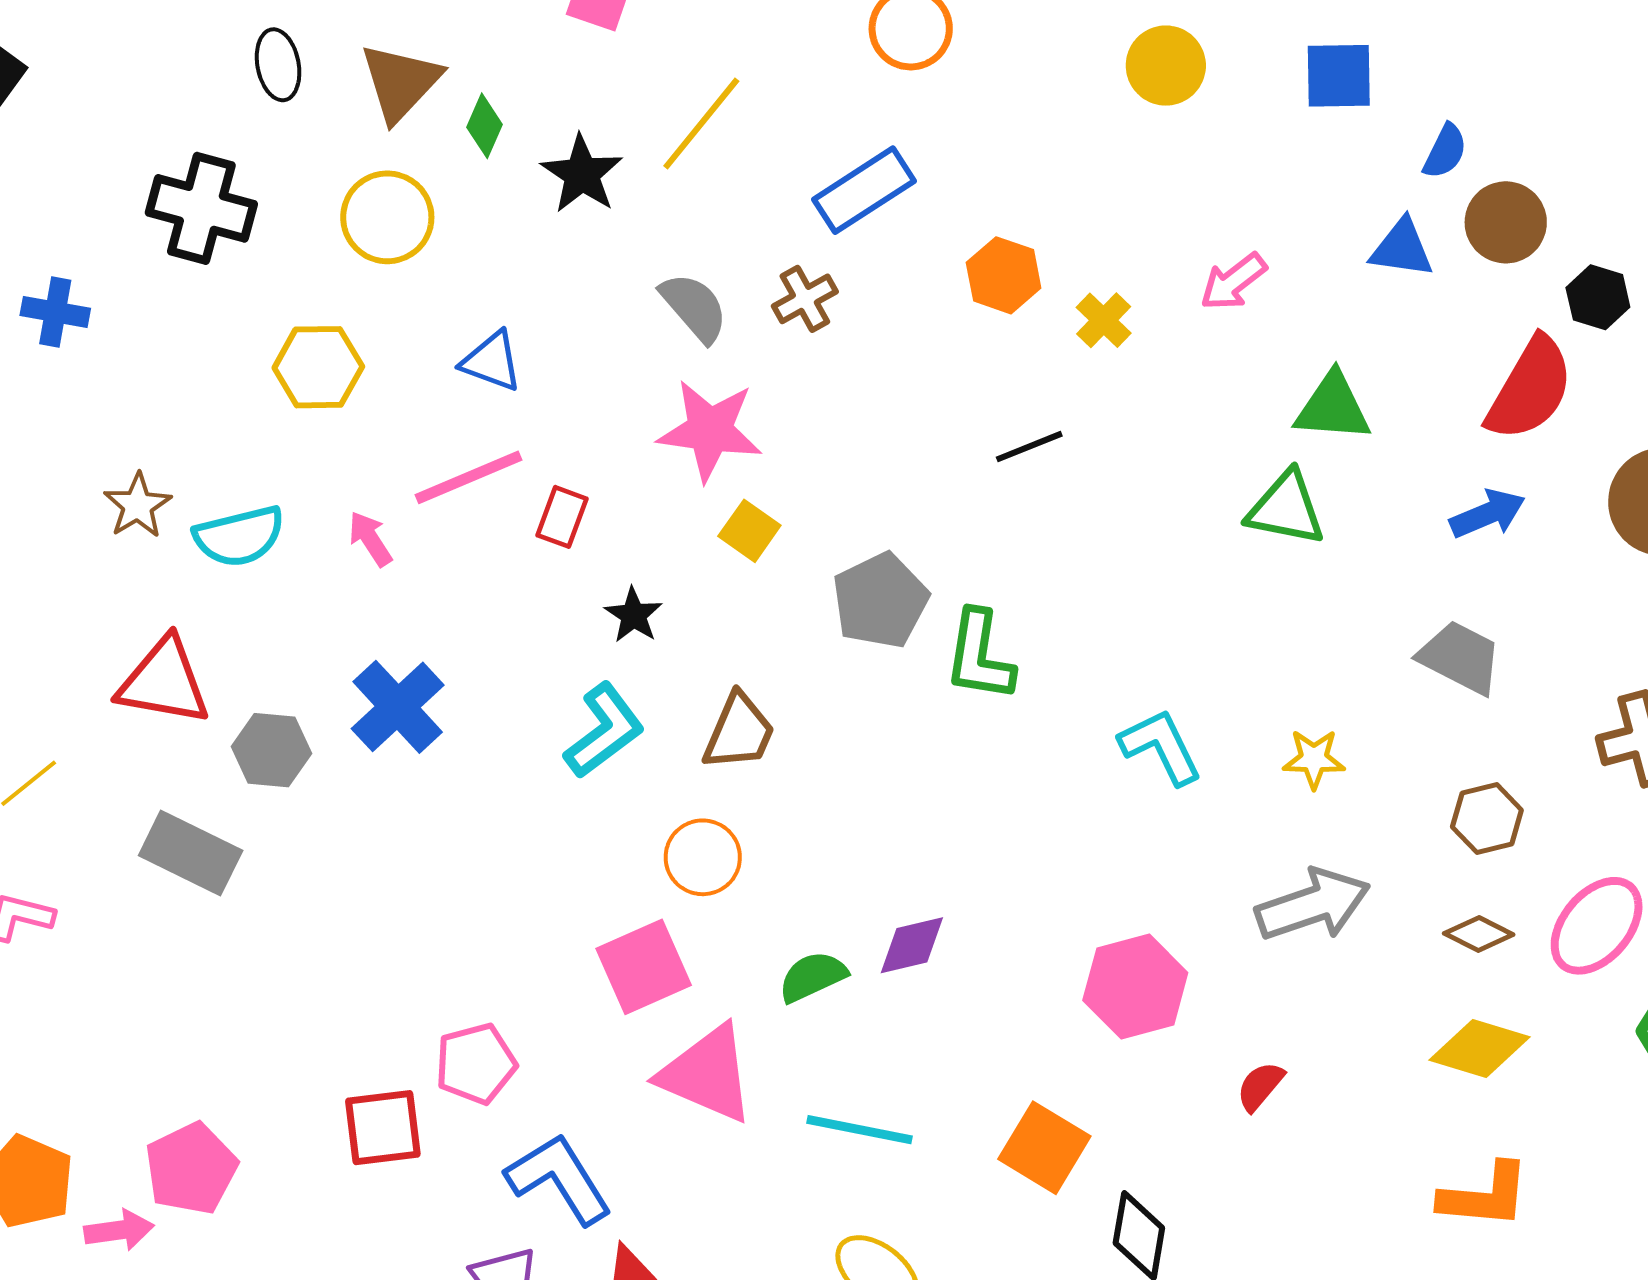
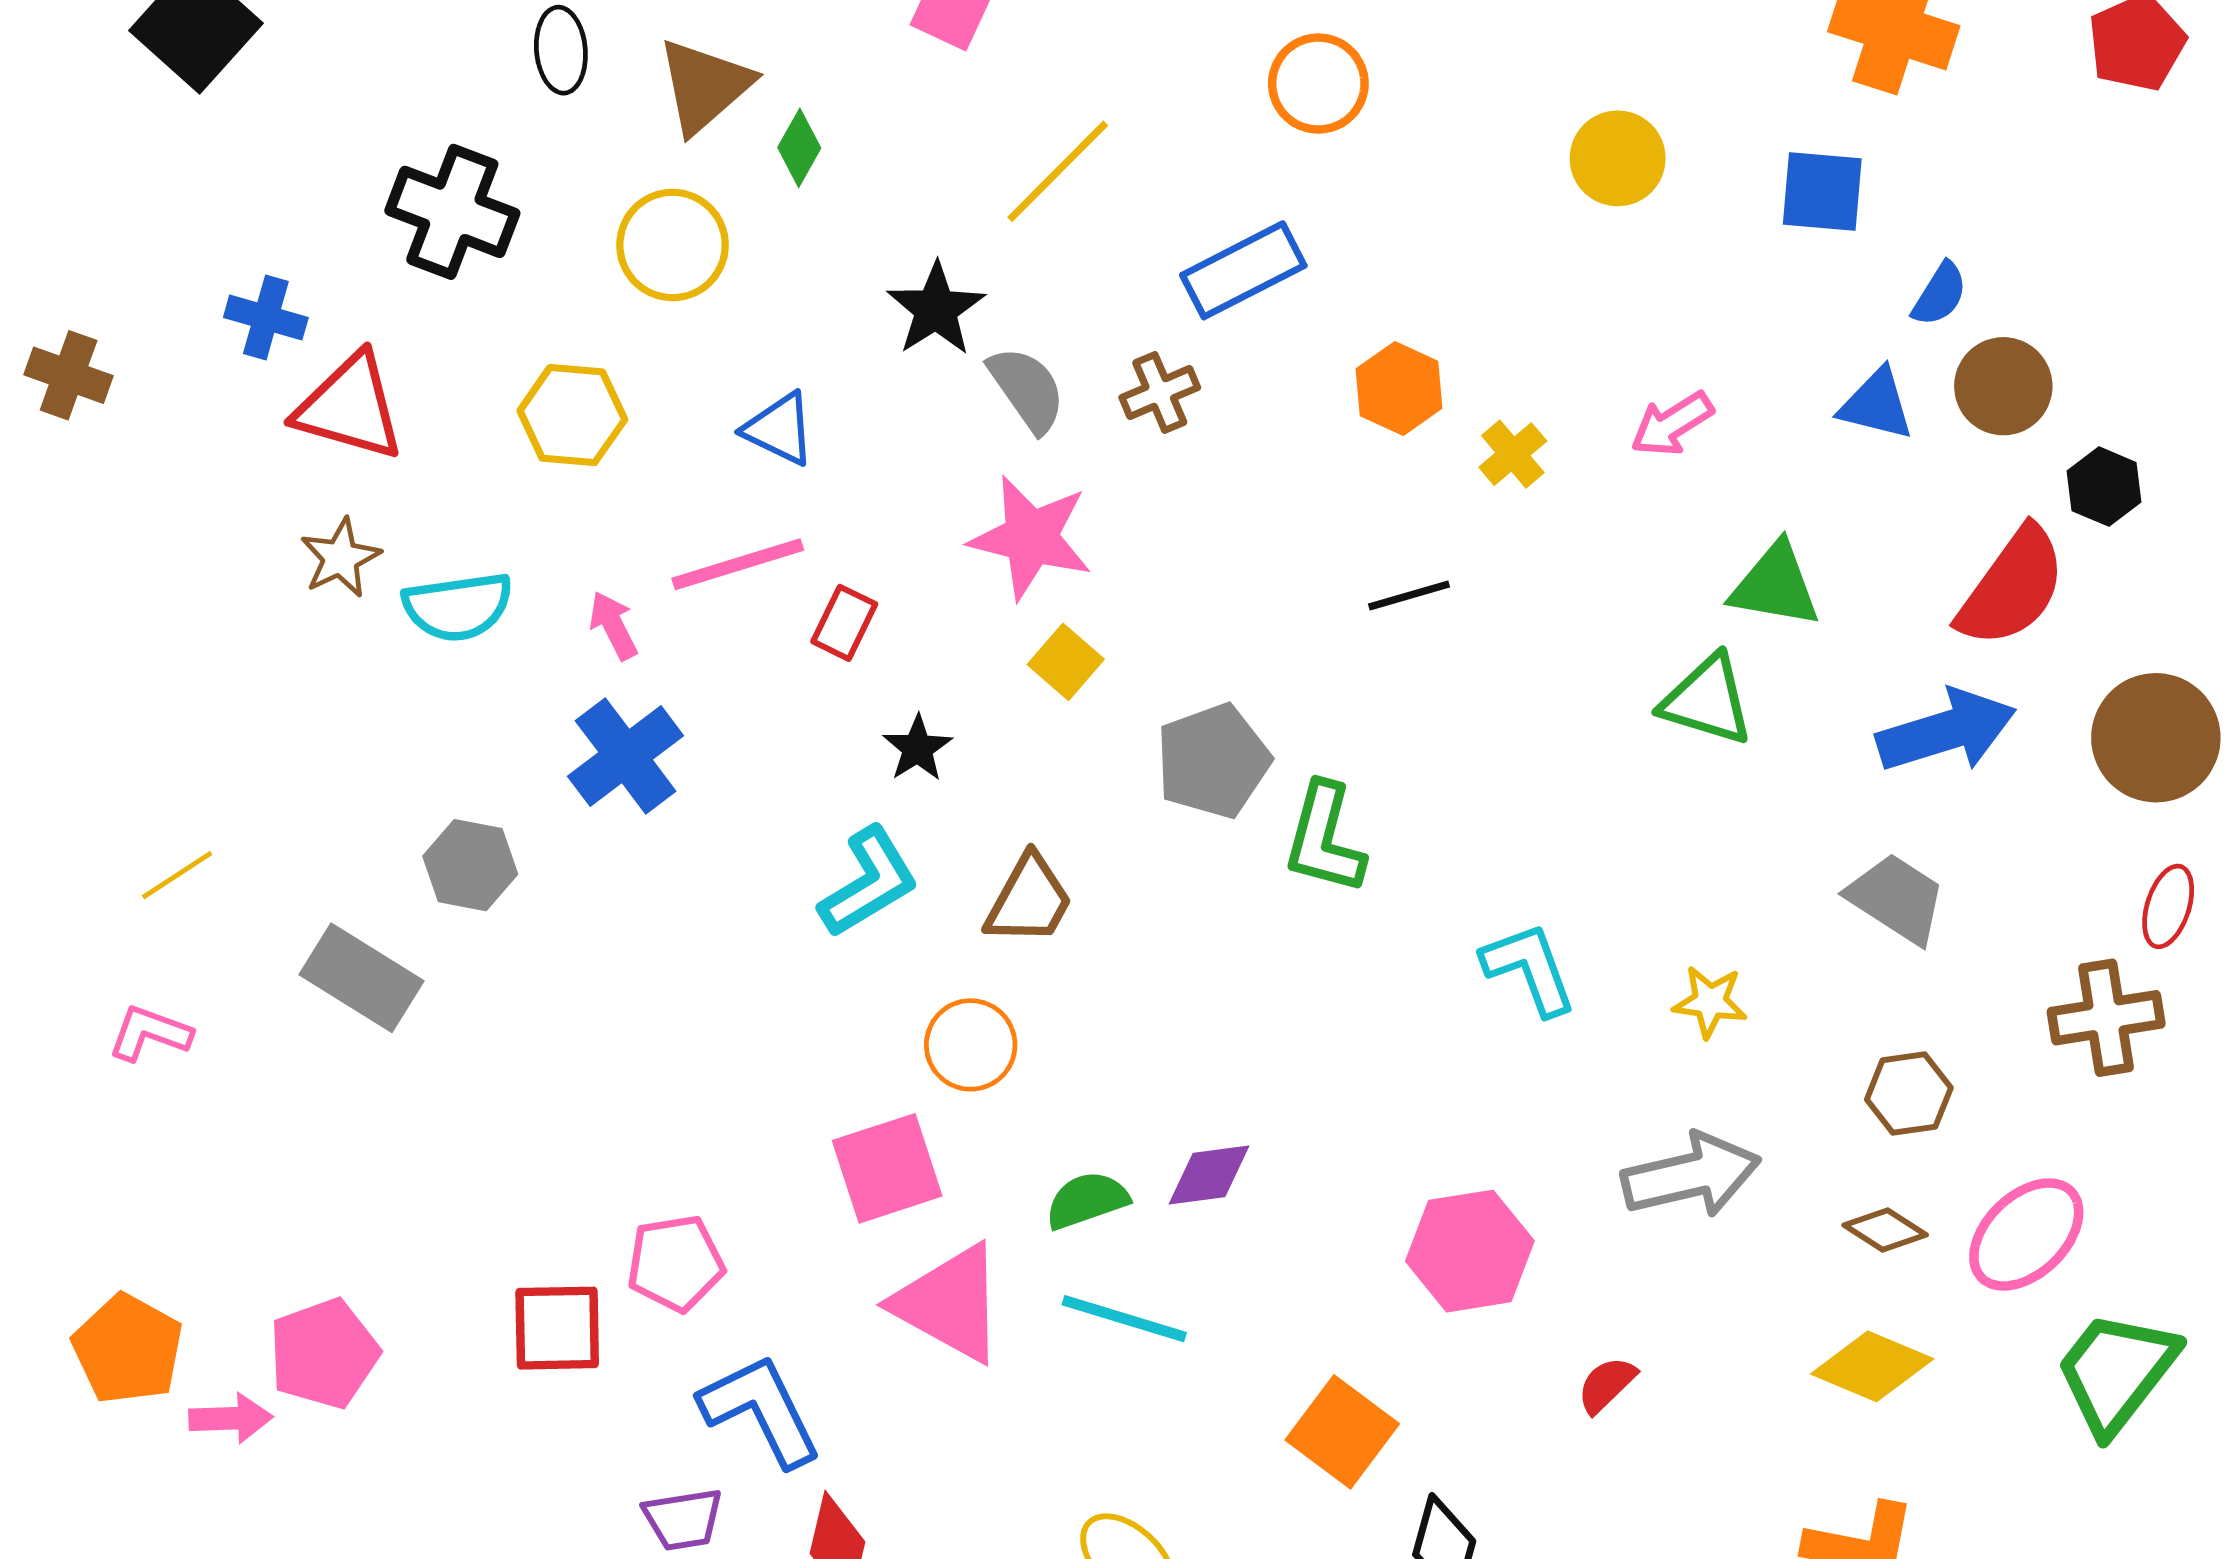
black star: (582, 174) -> (936, 309), moved
blue arrow: (1488, 514) -> (1946, 731), size x1.5
red triangle: (164, 682) -> (350, 407), moved
blue cross: (398, 707) -> (626, 756), moved
cyan line: (860, 1130) -> (1124, 1319), moved

